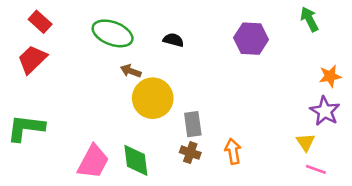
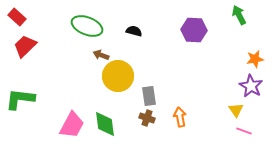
red rectangle: (40, 22) -> (17, 17), moved

